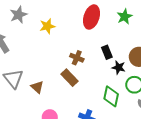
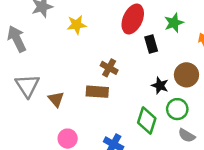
black rectangle: (107, 52) -> (151, 44), moved
brown rectangle: (69, 78) -> (97, 92), turned -48

